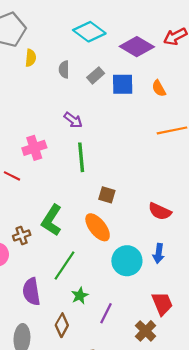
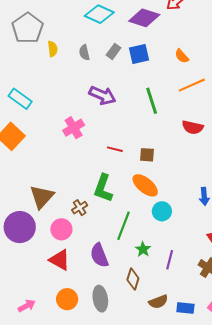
orange semicircle: (159, 88) -> (182, 56), moved
purple arrow: (73, 120) -> (102, 95), size x1.5
green line: (81, 157) -> (152, 101), moved
red line: (12, 176) -> (115, 149), moved
red semicircle: (160, 211) -> (193, 127), moved
cyan circle: (127, 261) -> (162, 211), moved, size x0.7

